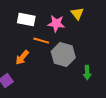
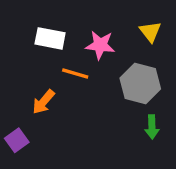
yellow triangle: (77, 14) -> (150, 32), moved
gray hexagon: (63, 55) -> (140, 83), moved

